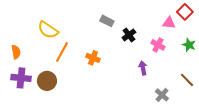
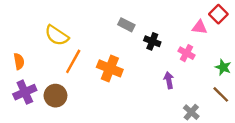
black cross: (129, 35) -> (152, 41), turned -32
green star: (189, 45) -> (223, 67), moved
orange cross: (93, 58) -> (110, 68), size x1.5
purple cross: (21, 78) -> (25, 92), turned -30

